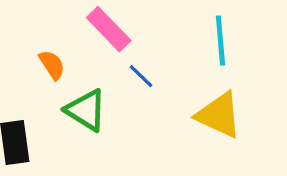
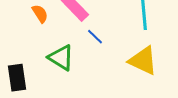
orange semicircle: (52, 65) -> (40, 14), moved

